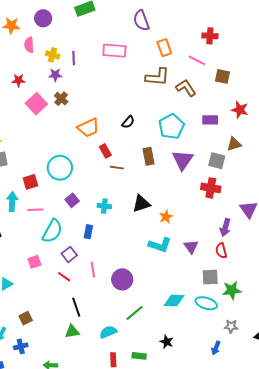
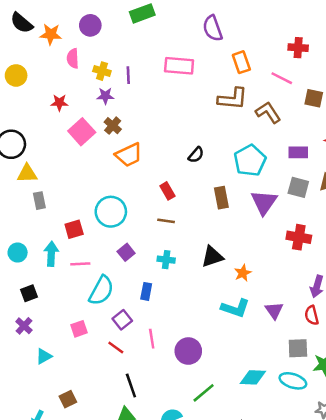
orange trapezoid: (88, 128) -> (129, 155), moved
gray square: (217, 161) -> (298, 187), moved
brown line: (117, 168) -> (166, 221), moved

